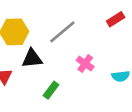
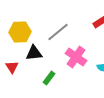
pink cross: (85, 64) -> (76, 57), size x1.5

